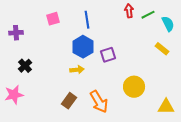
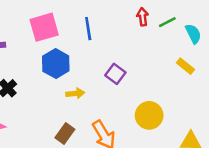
pink square: (53, 19) -> (44, 27), size x1.6
blue hexagon: (83, 47) -> (56, 64), moved
purple square: (108, 55) -> (115, 74), turned -35

